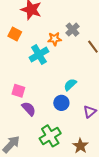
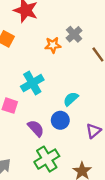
cyan cross: (39, 54) -> (32, 83), moved
purple semicircle: (29, 109) -> (36, 128), moved

